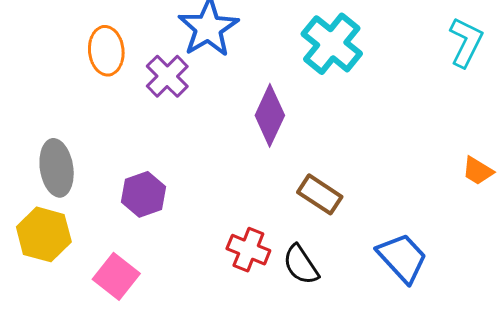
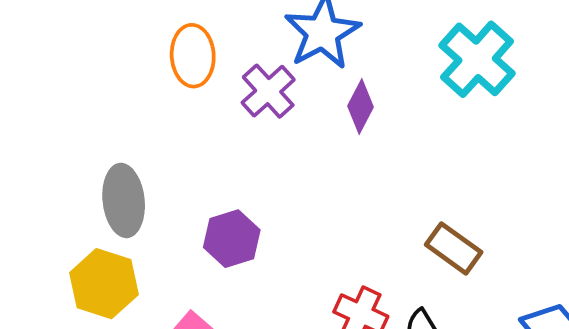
purple diamond: (270, 115) -> (361, 106), moved, size x0.7

